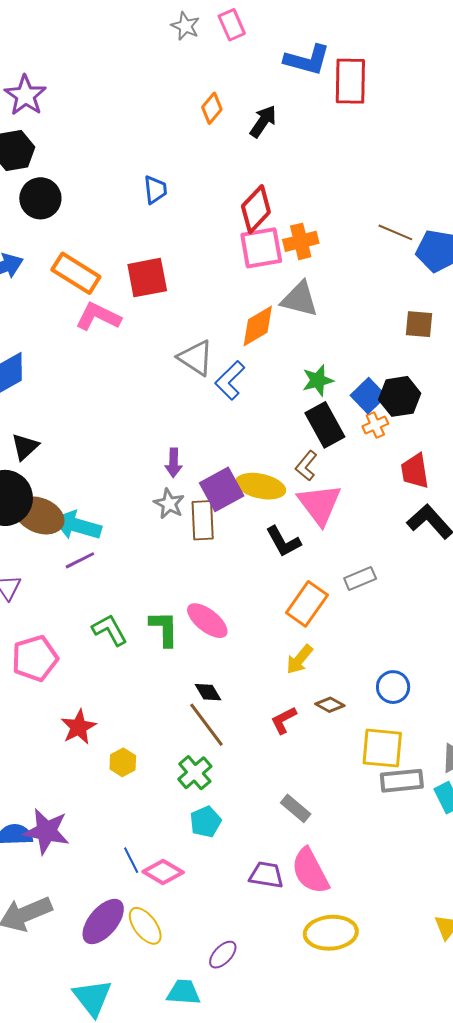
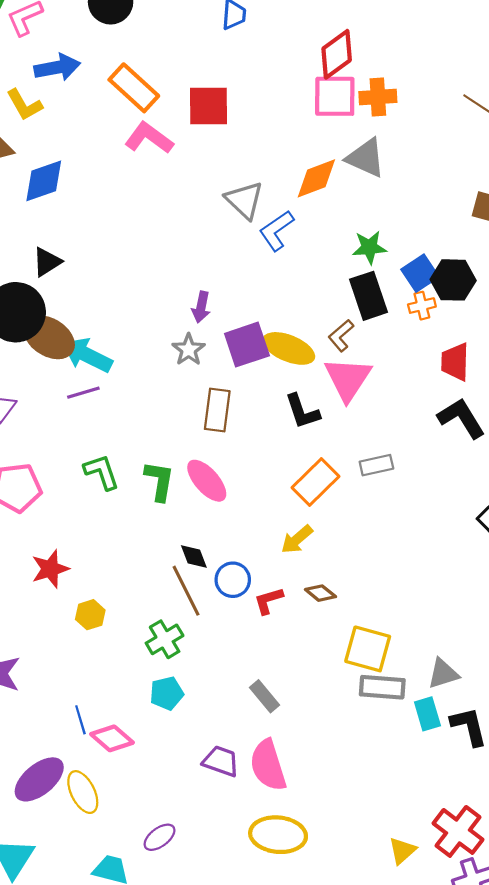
brown rectangle: (203, 520) -> (217, 410), moved
blue circle: (393, 687) -> (233, 580), moved

